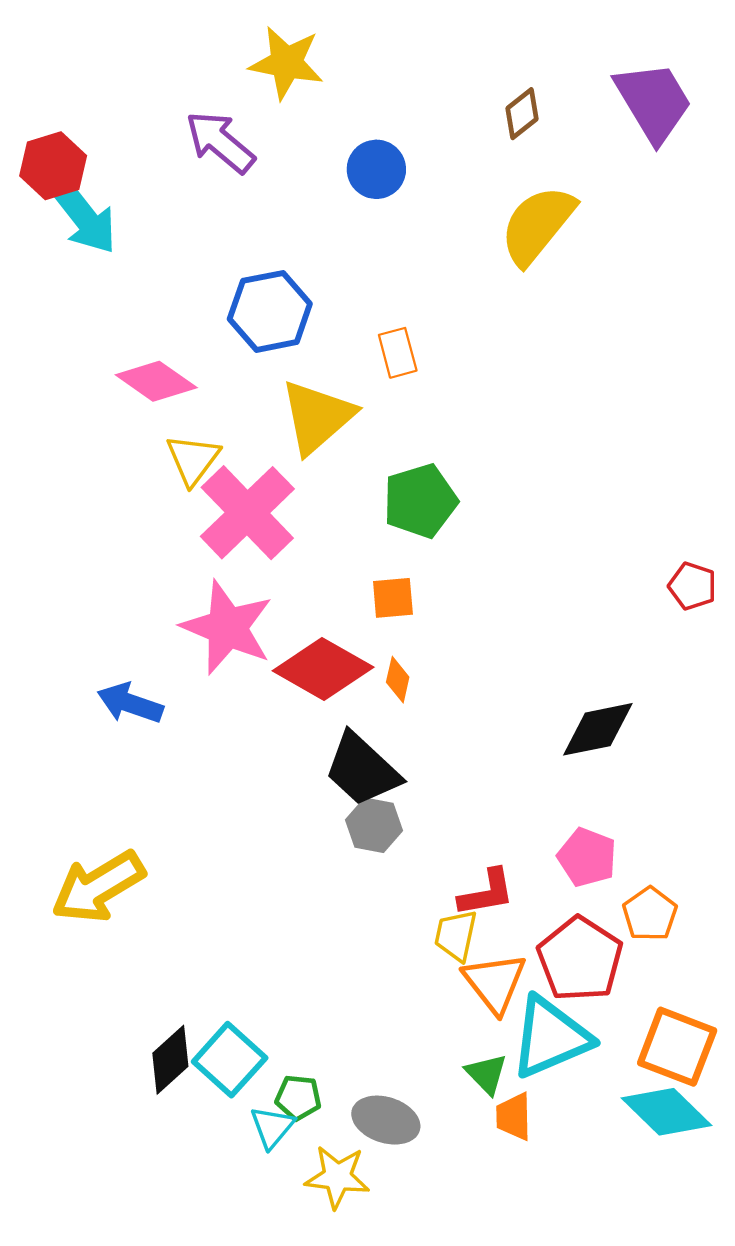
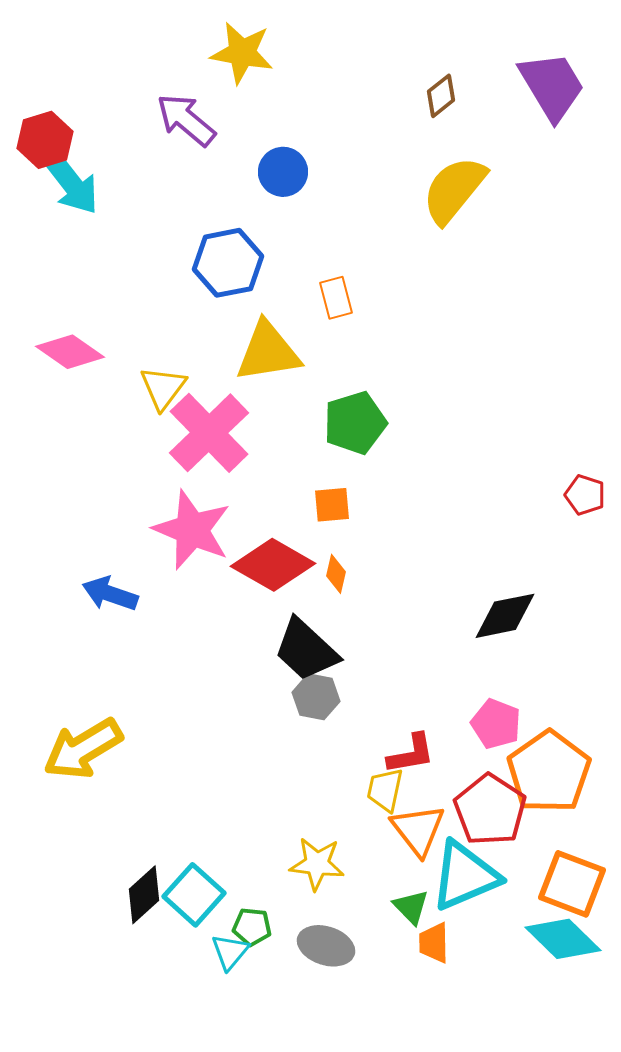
blue circle: (376, 169) -> (283, 172), moved
pink diamond: (156, 381) -> (70, 352), moved
yellow triangle: (317, 417) -> (268, 352), turned 32
orange pentagon: (650, 914) -> (549, 772), size x1.8
yellow star: (337, 1177) -> (317, 864), moved

